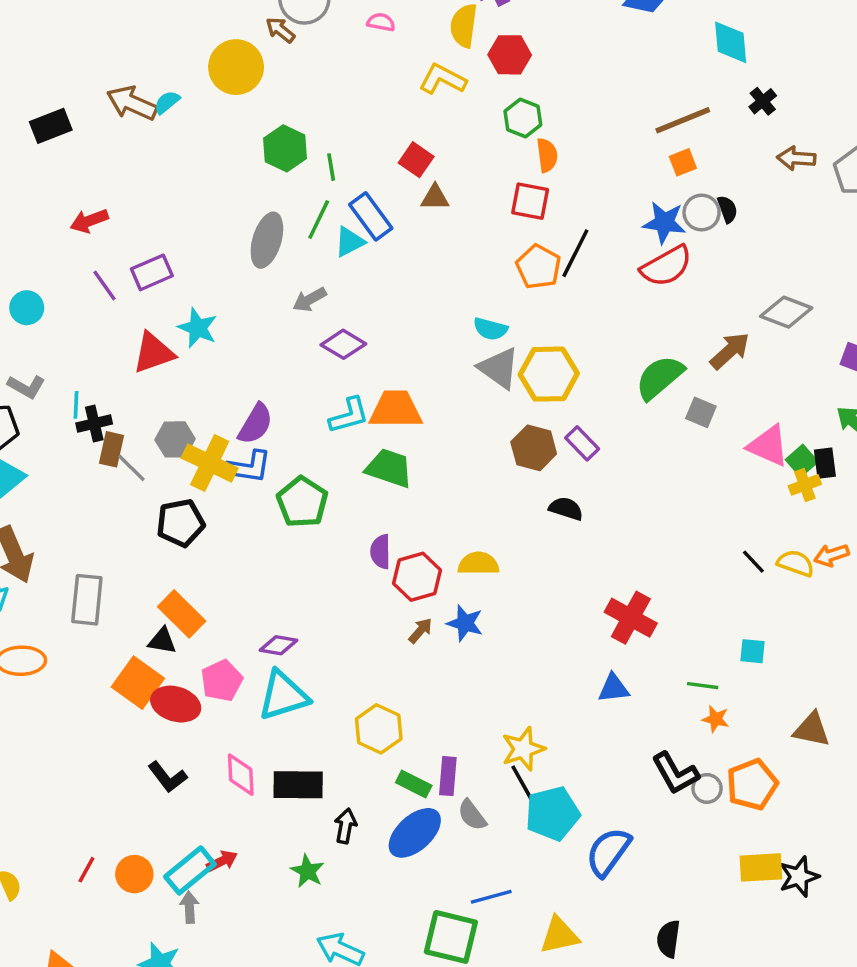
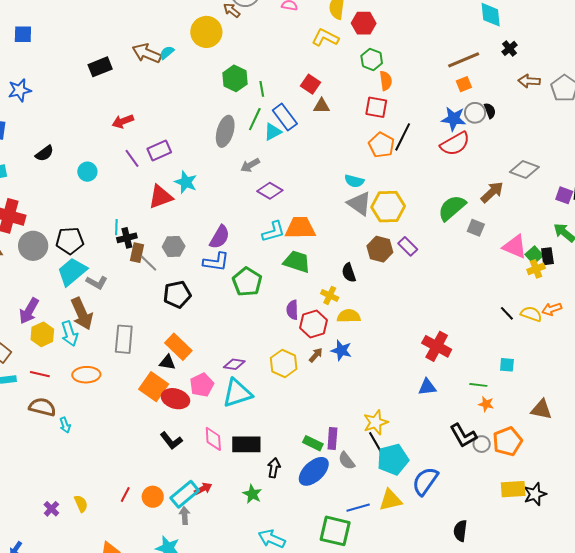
gray L-shape: (26, 387) -> (97, 282), moved
yellow cross: (210, 463) -> (330, 295), moved, size x0.6
black semicircle: (566, 509) -> (349, 273), moved, turned -126
yellow hexagon: (379, 729) -> (284, 363), moved
yellow triangle: (559, 935) -> (390, 500), moved

